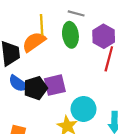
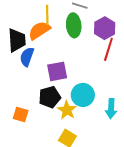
blue semicircle: (18, 84) -> (27, 57), moved, turned 72
black pentagon: (35, 88) -> (50, 97), moved

